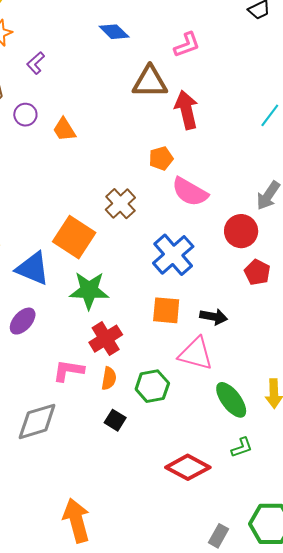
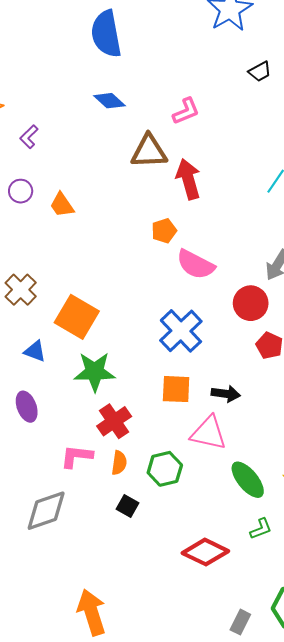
brown cross: (120, 204) -> (21, 290), moved
blue triangle: (33, 268) -> (35, 351), size x0.6
purple ellipse: (23, 321) -> (27, 407), turned -60

